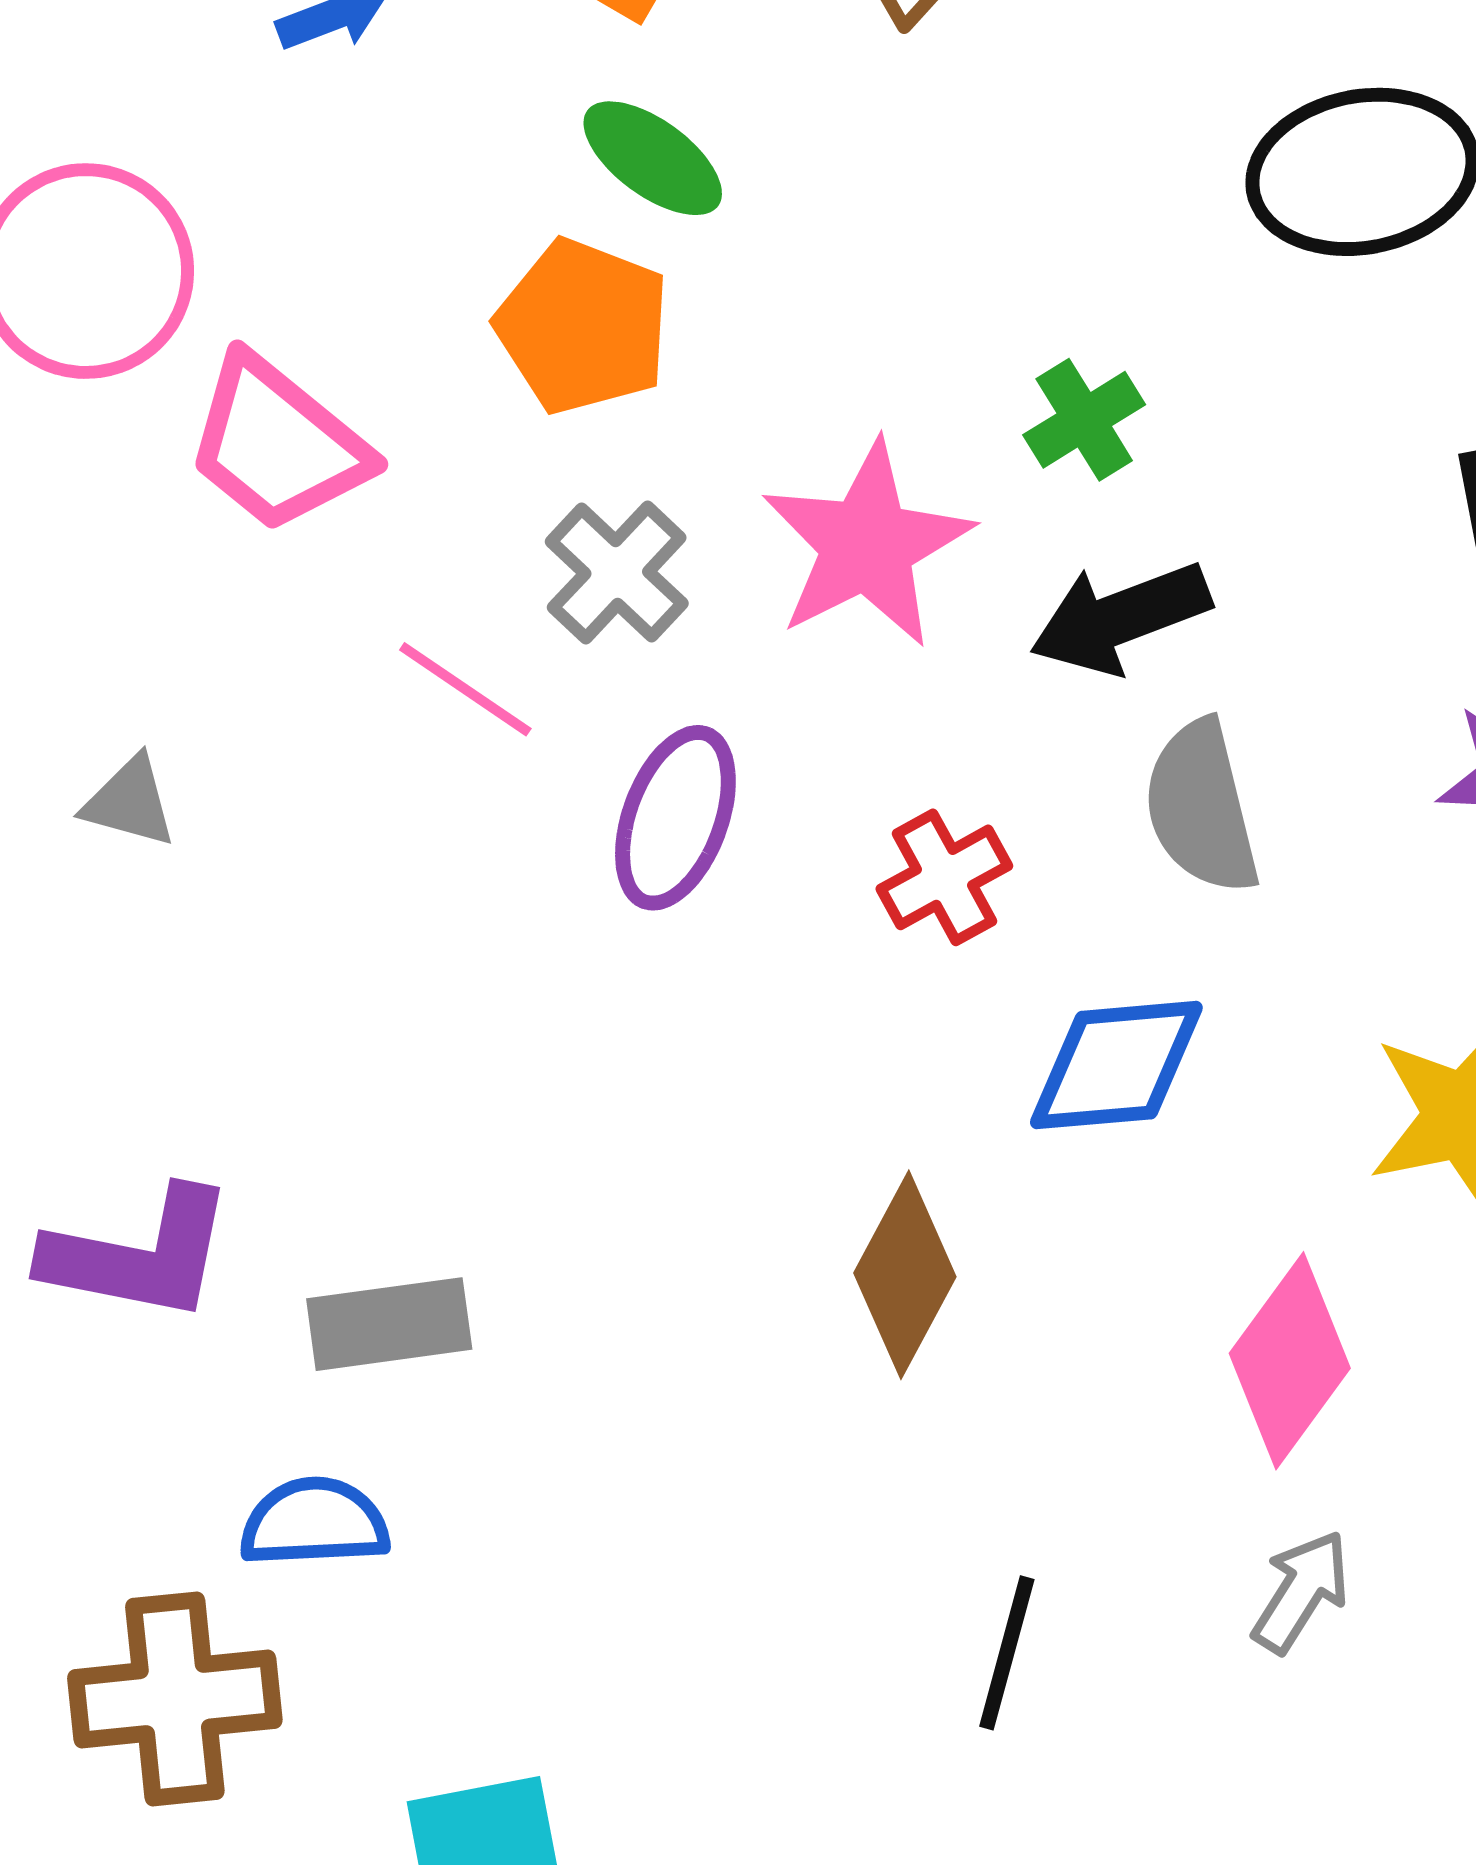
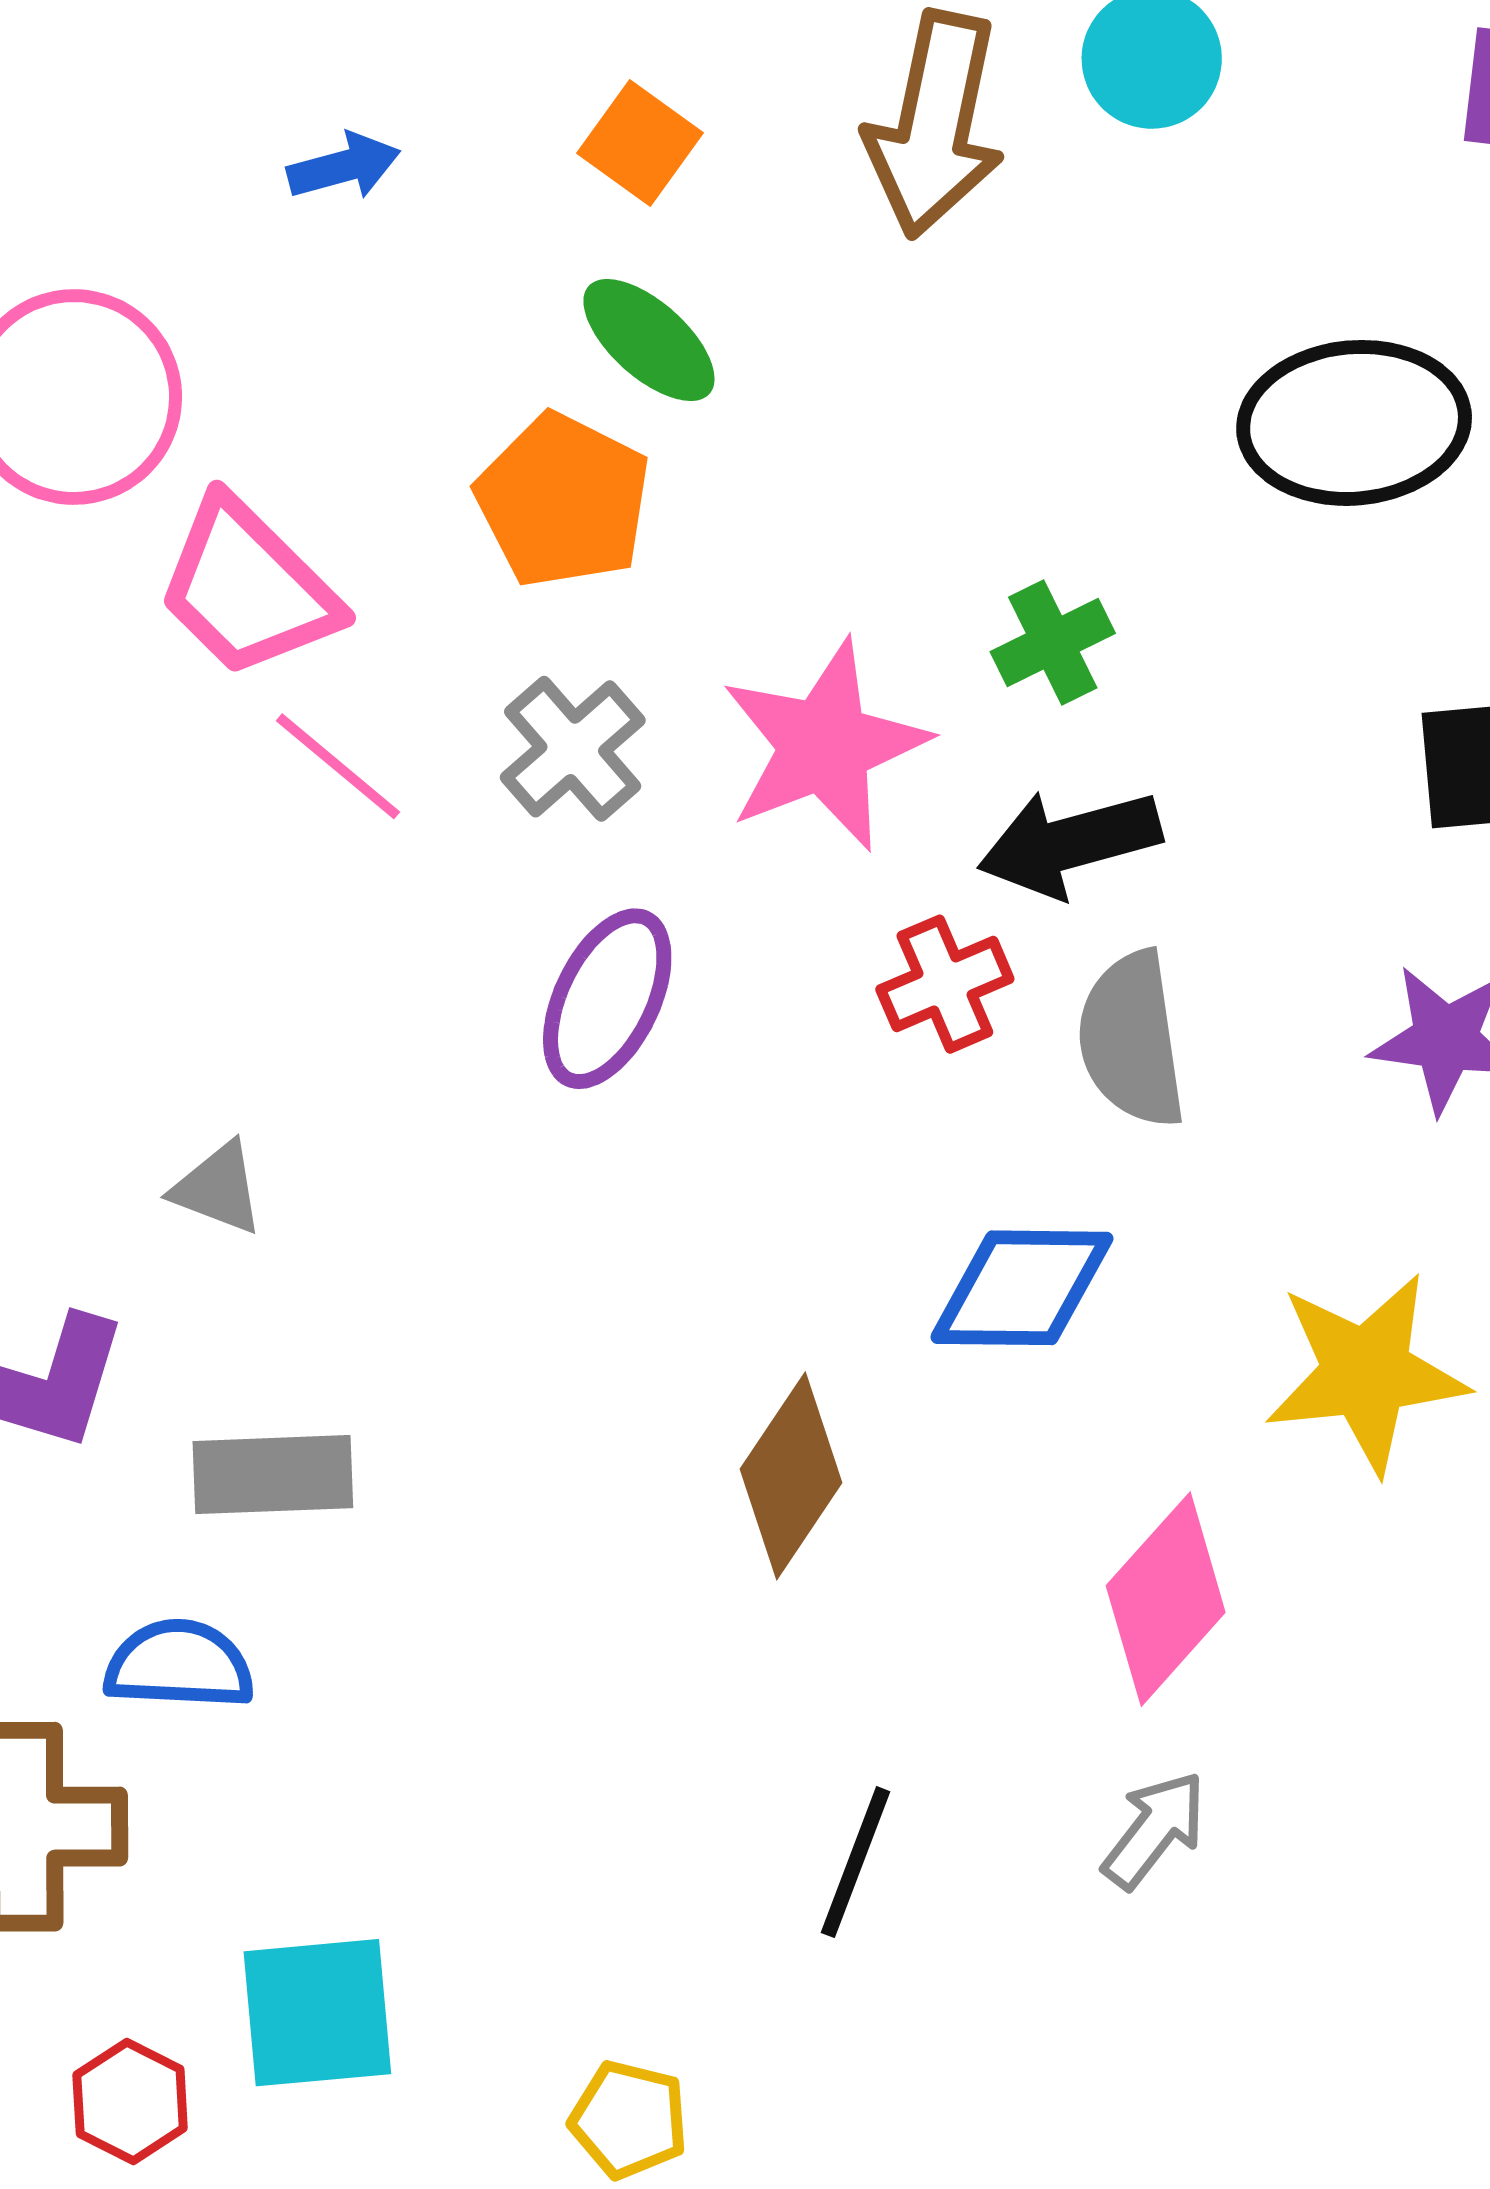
pink line: (465, 689) -> (338, 766), moved
gray triangle: (130, 802) -> (218, 1188), moved
red cross: (944, 877) -> (945, 984), moved

